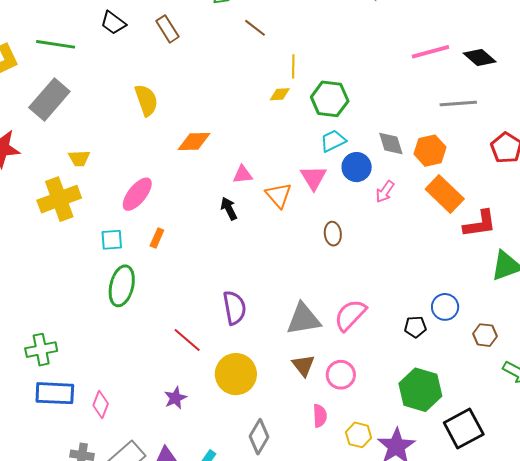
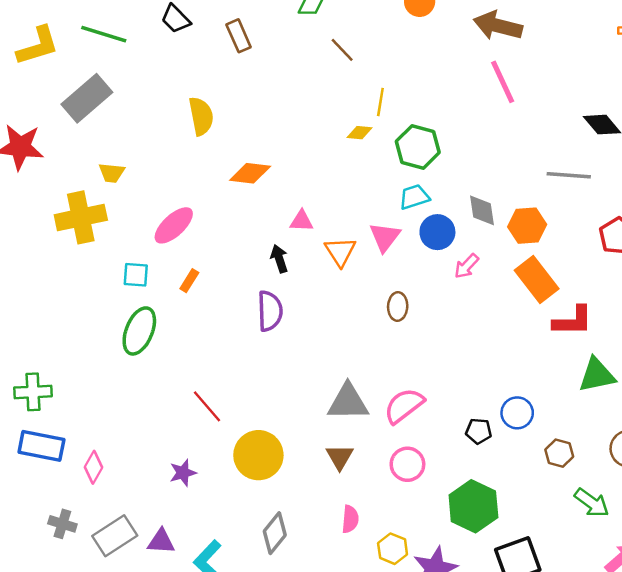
pink line: (430, 52) -> (503, 82), moved, turned 72
purple semicircle: (234, 308) -> (270, 311), moved
pink circle: (341, 375) -> (407, 464), moved

